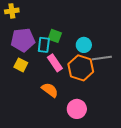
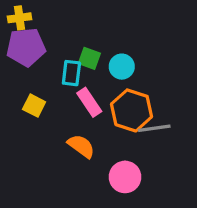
purple pentagon: (23, 40) -> (26, 47), moved
cyan circle: (84, 45) -> (122, 67), moved
gray line: (102, 58) -> (154, 128), moved

